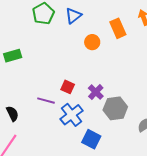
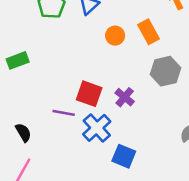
orange rectangle: (118, 28) -> (148, 32), moved
red square: (68, 87) -> (89, 94), size x1.5
gray hexagon: (115, 108) -> (166, 71), moved

